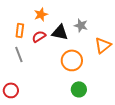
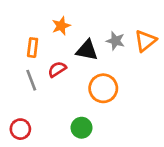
red semicircle: (39, 36) -> (57, 69), moved
orange triangle: (103, 45) -> (145, 41), moved
green circle: (79, 89) -> (82, 128), moved

